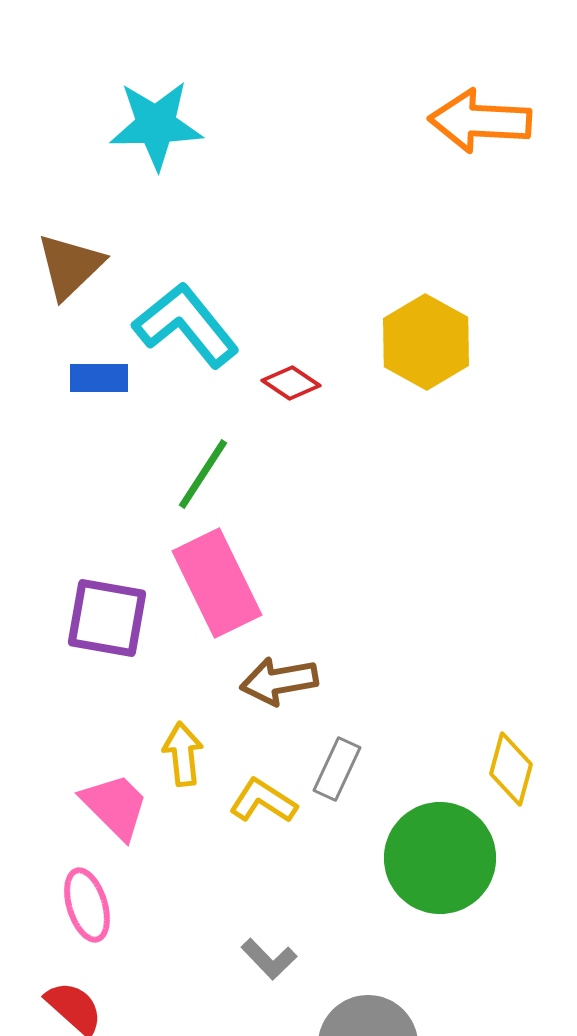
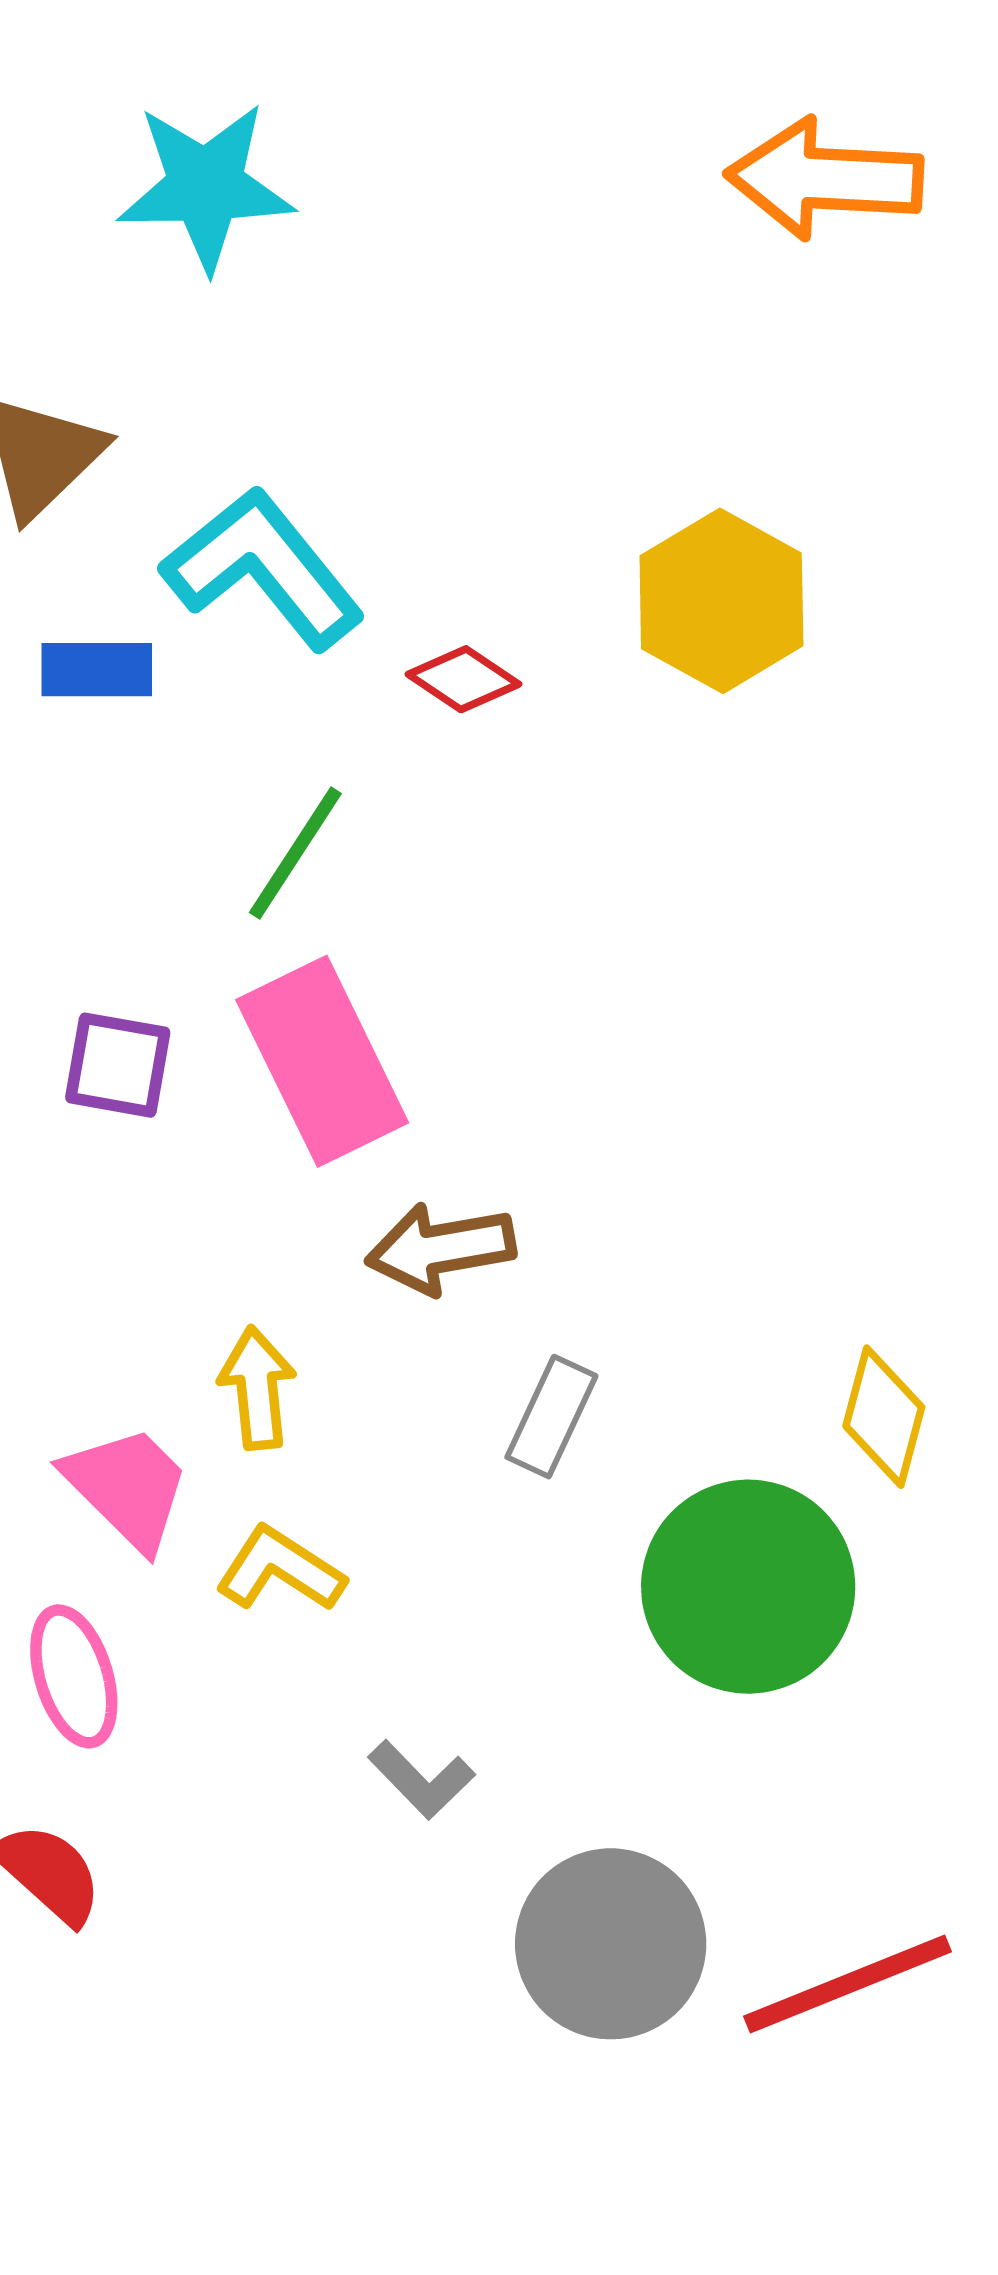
purple square: (107, 618) -> (118, 1065), moved, size x0.7
yellow L-shape: (263, 801) -> (280, 1569), moved

